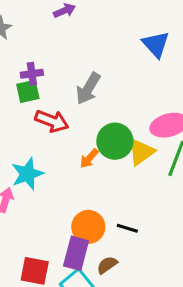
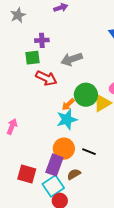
purple cross: (32, 74) -> (42, 40), moved
gray arrow: (88, 89) -> (72, 59), turned 35
cyan star: (27, 174) -> (67, 119), moved

